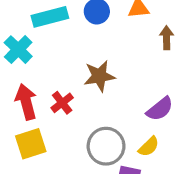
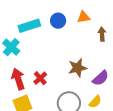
brown star: (99, 76) -> (77, 68), moved

